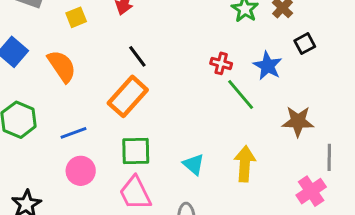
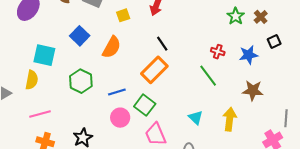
orange semicircle: (62, 66) -> (112, 47), turned 60
blue star: (268, 66) -> (249, 55), turned 30
green line: (241, 94) -> (208, 76), moved
brown star: (298, 121) -> (253, 90), moved
green square: (136, 151) -> (145, 105), moved, turned 35

